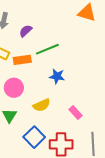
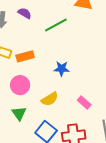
purple semicircle: (26, 31) -> (25, 13), moved, turned 80
green line: (47, 49) -> (56, 25), moved

